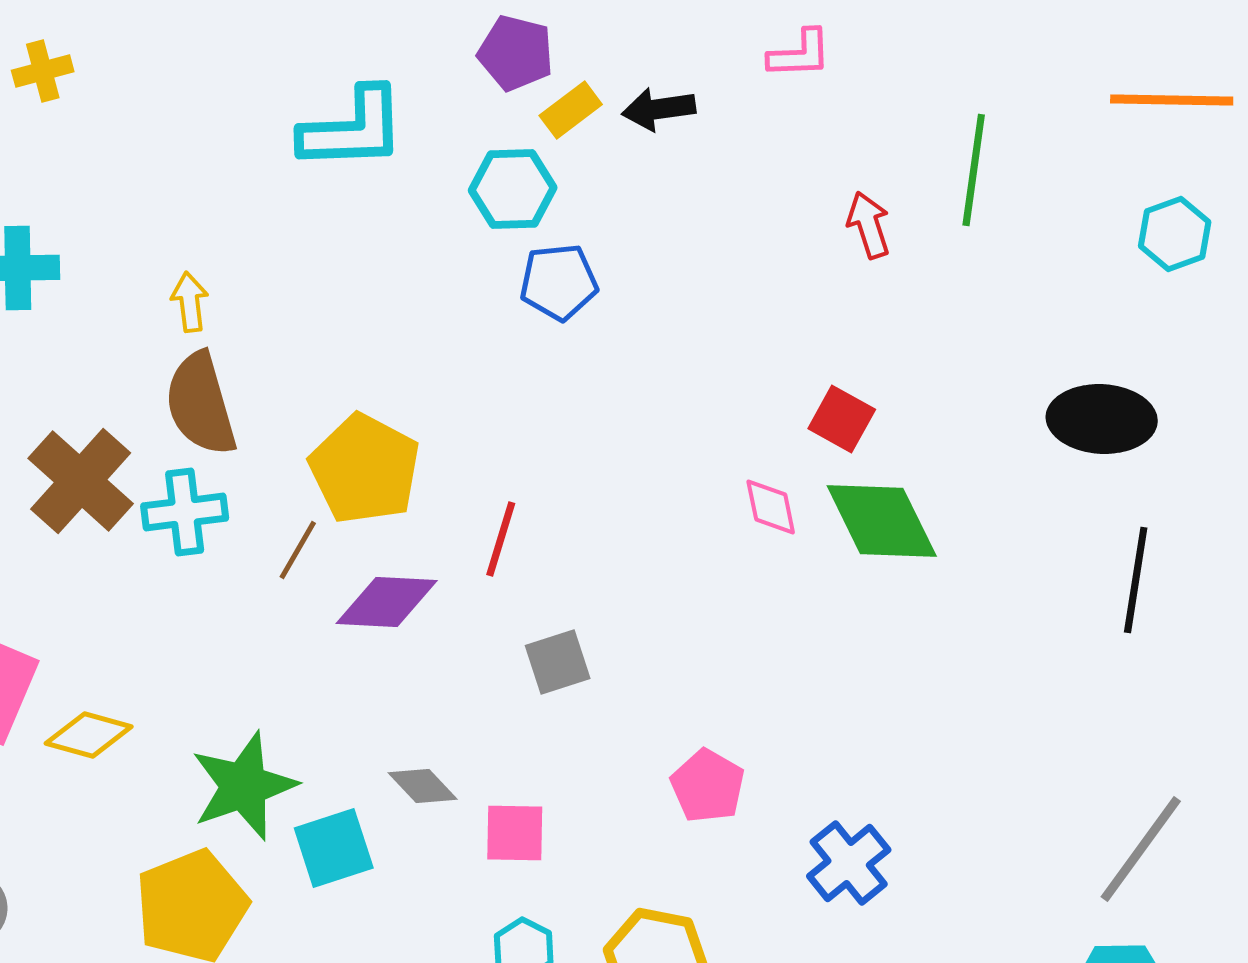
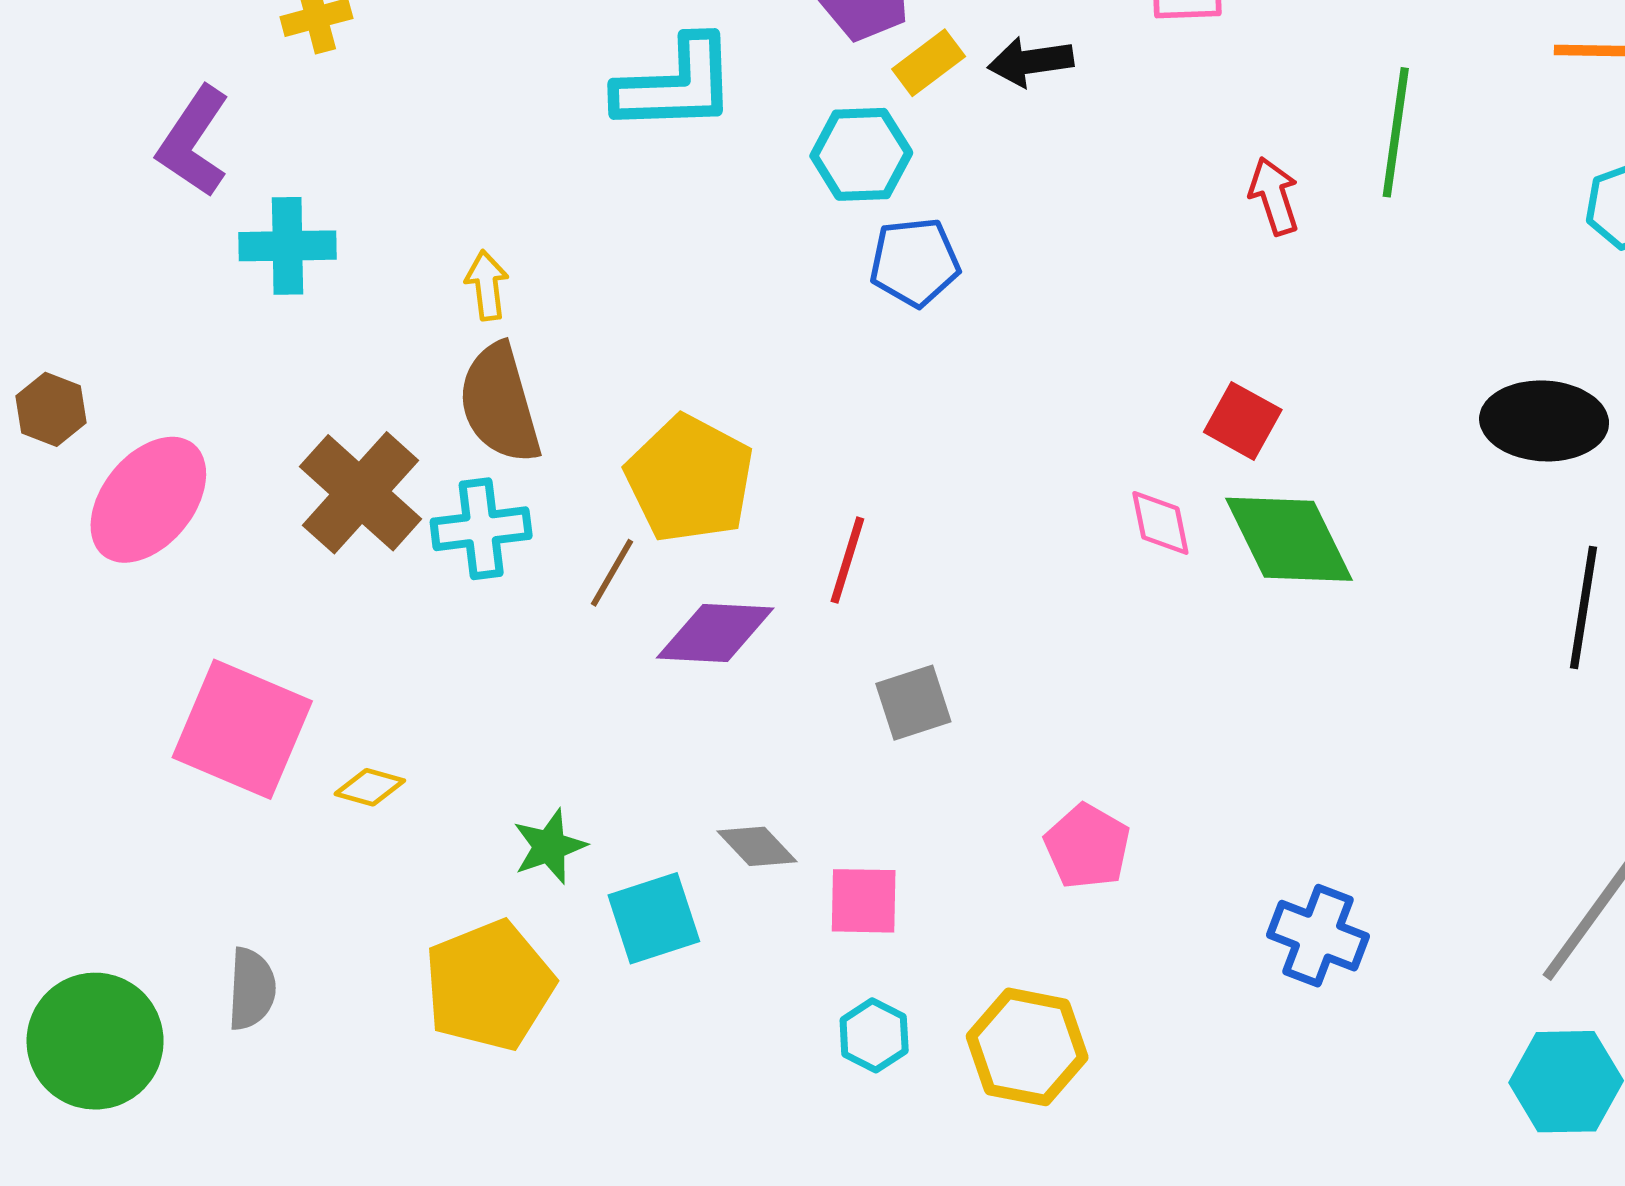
yellow diamond: (89, 735) -> (370, 787), size x0.7
green star: (244, 786) -> (549, 846), size x0.6
blue cross: (849, 863) -> (1318, 936), moved, turned -30

